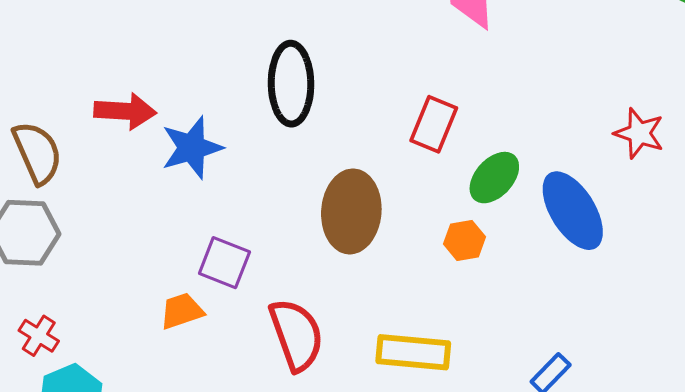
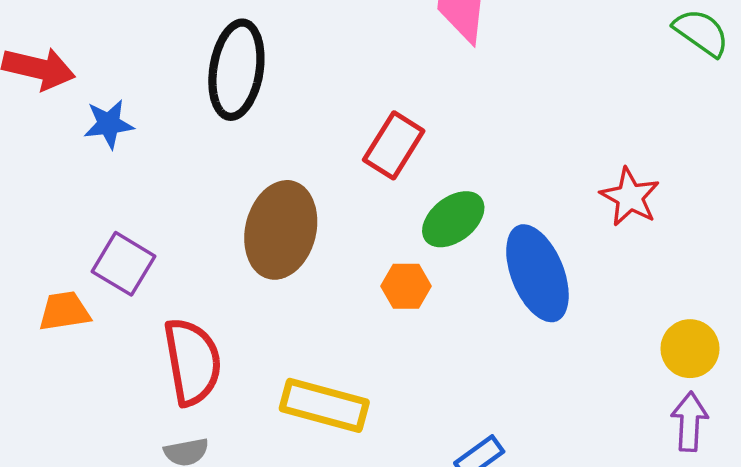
blue star: (192, 148) -> (109, 124), size x0.7

